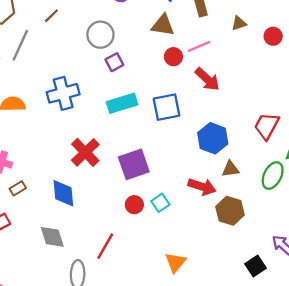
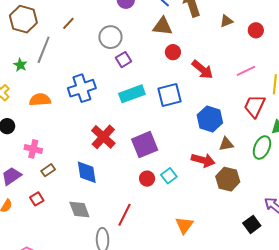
pink line: (199, 46) -> (246, 71), moved

